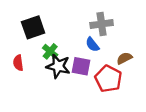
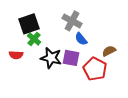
gray cross: (102, 24) -> (72, 21), moved, turned 36
green cross: (50, 51) -> (34, 39), moved
red semicircle: (18, 63) -> (16, 55), turned -80

